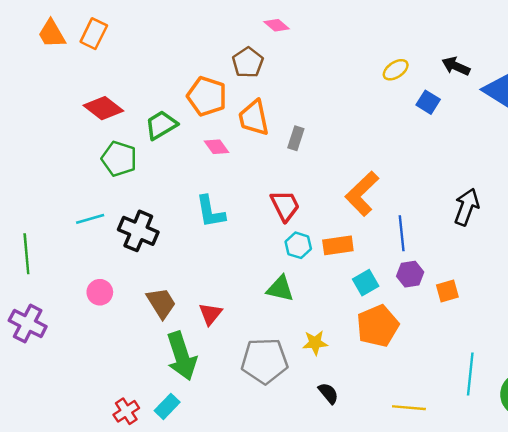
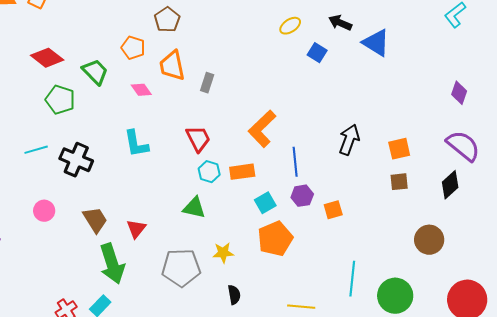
orange pentagon: (207, 96) -> (133, 48), size x0.7
green trapezoid: (161, 125) -> (95, 72), turned 76
black semicircle: (328, 393) -> (234, 295), turned 30

